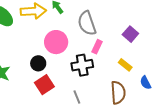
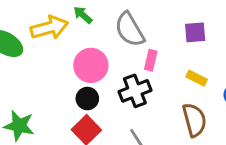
purple square: (130, 34) -> (195, 32), turned -35
black circle: (38, 63) -> (87, 99), moved

